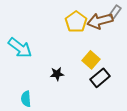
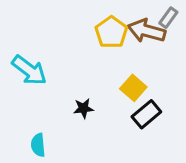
brown arrow: (100, 21) -> (146, 31), turned 30

